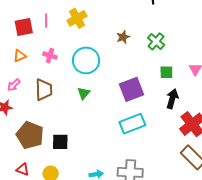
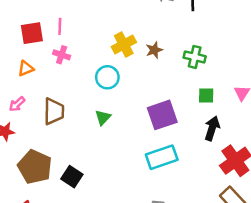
yellow cross: (77, 18) -> (124, 45), moved
green cross: (156, 41) -> (195, 57), turned -30
pink cross: (50, 56) -> (62, 55), moved
cyan circle: (86, 60) -> (107, 77), size x0.7
black square: (60, 142) -> (72, 177), turned 30

